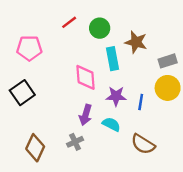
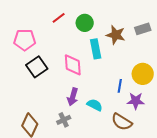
gray rectangle: (168, 61) -> (143, 29), moved
black square: (22, 93) -> (37, 67), moved
purple star: (116, 96) -> (136, 101), moved

